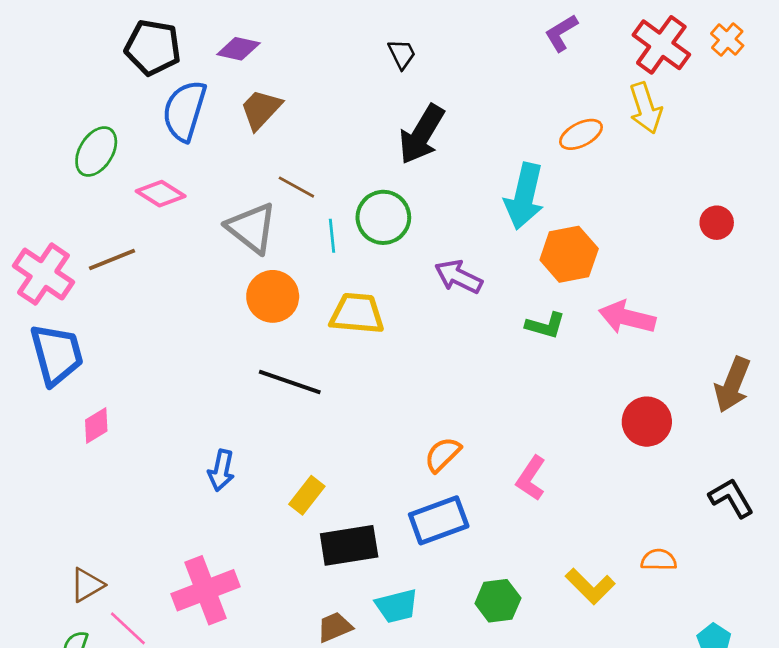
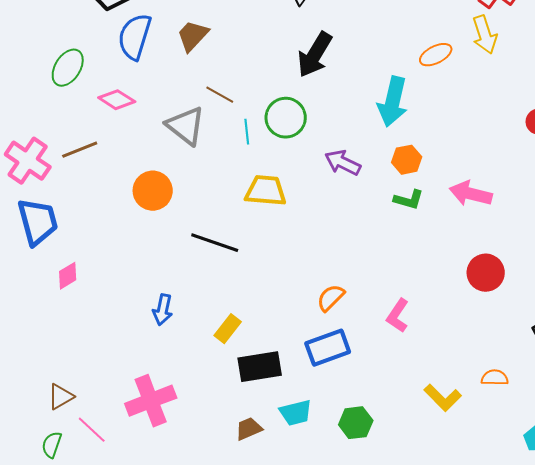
orange hexagon: (569, 254) -> (407, 160), moved, size x0.7
orange circle: (273, 296) -> (153, 191), moved
green hexagon: (498, 601) -> (356, 423), moved

